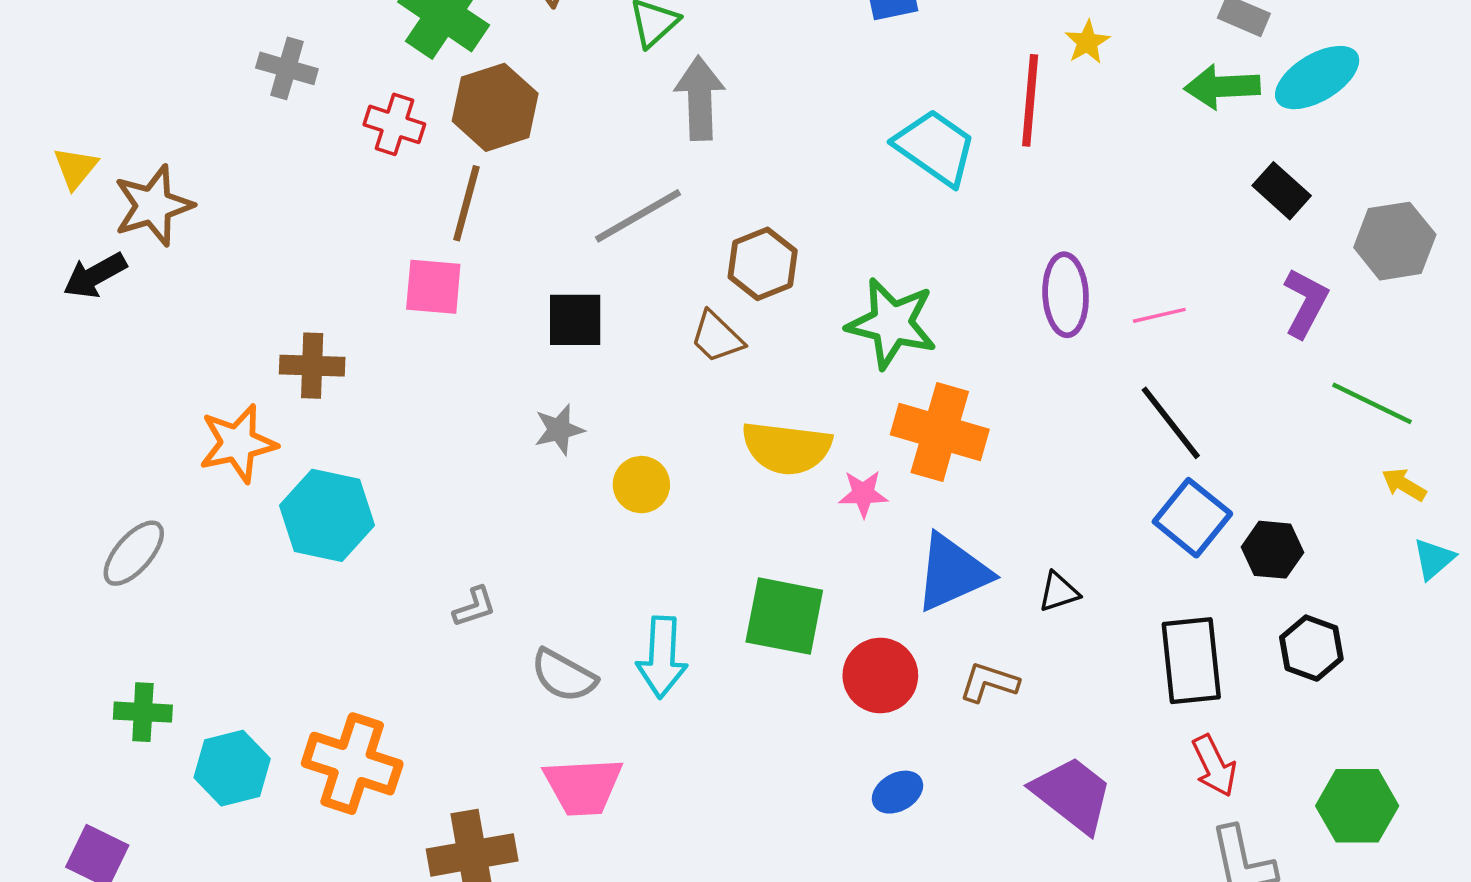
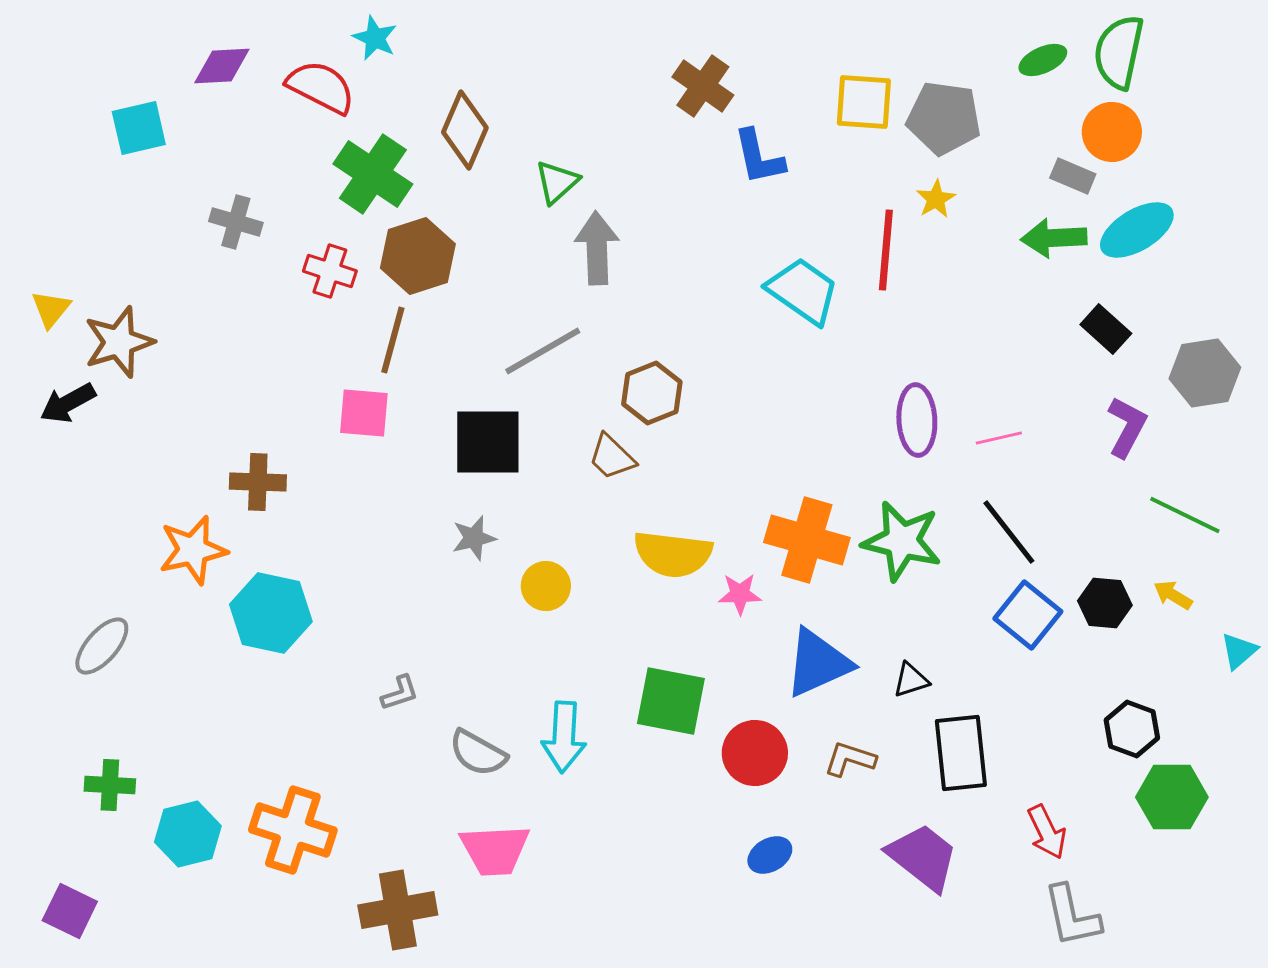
black square: (575, 320) -> (488, 442), size x1.4
green star: (892, 323) -> (902, 541), moved
yellow arrow: (1404, 485) -> (1173, 595), moved
black hexagon: (1272, 550) -> (1105, 603), moved
black rectangle: (1191, 661) -> (961, 753), moved
green hexagon: (1357, 806) -> (1172, 797), moved

